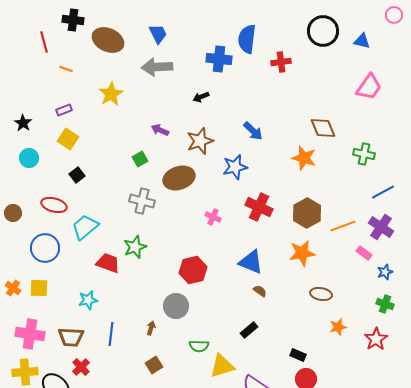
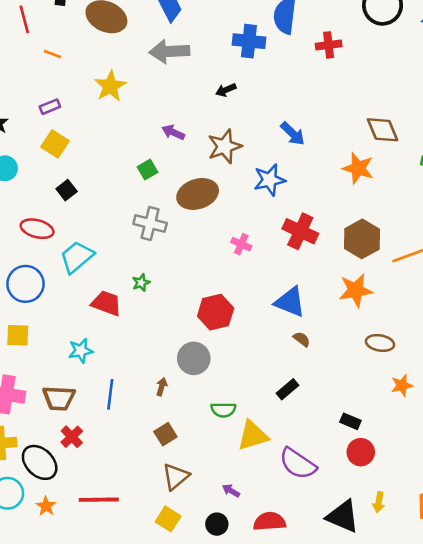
green star: (135, 247) -> (141, 283), size x0.6

